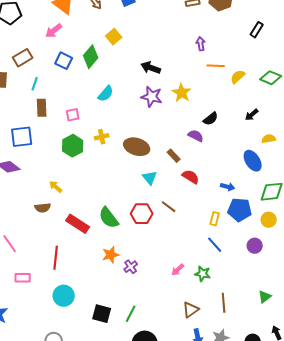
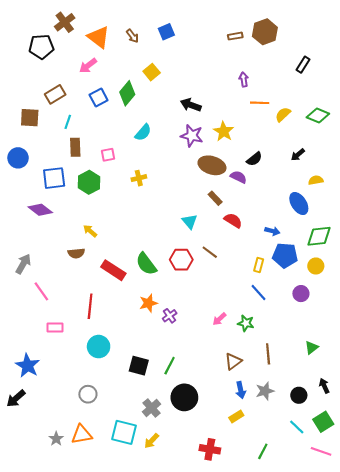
blue square: (64, 61) -> (99, 97), turned 36
green hexagon: (73, 146) -> (89, 182), moved
brown ellipse: (137, 147) -> (212, 165), moved

